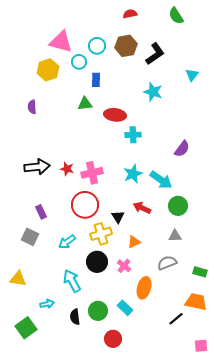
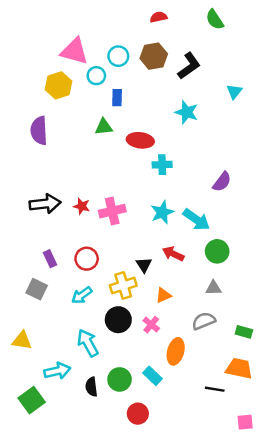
purple semicircle: (32, 107) -> (39, 131), size x1.6
red circle: (85, 205) -> (87, 259), moved, size x0.7
cyan arrow: (47, 304) -> (57, 371), size x1.5
black line: (176, 319) -> (215, 389), turned 49

